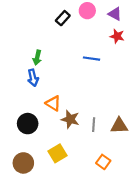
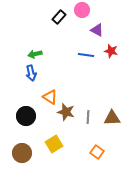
purple triangle: (115, 14) -> (97, 30), moved
red star: (117, 36) -> (111, 51), moved
green arrow: (37, 58) -> (35, 54), turned 64

